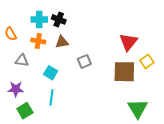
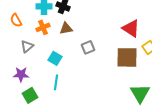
orange cross: (38, 41) -> (43, 27), turned -32
red triangle: (128, 42) -> (131, 28), turned -36
gray triangle: (22, 60) -> (27, 46), turned -48

